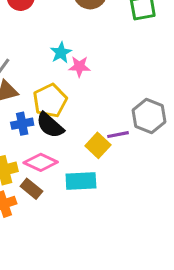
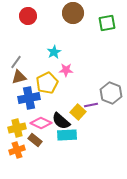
pink star: (79, 67) -> (66, 70), moved
blue cross: (22, 124) -> (29, 98), size x1.5
black semicircle: (50, 125) -> (61, 121), moved

